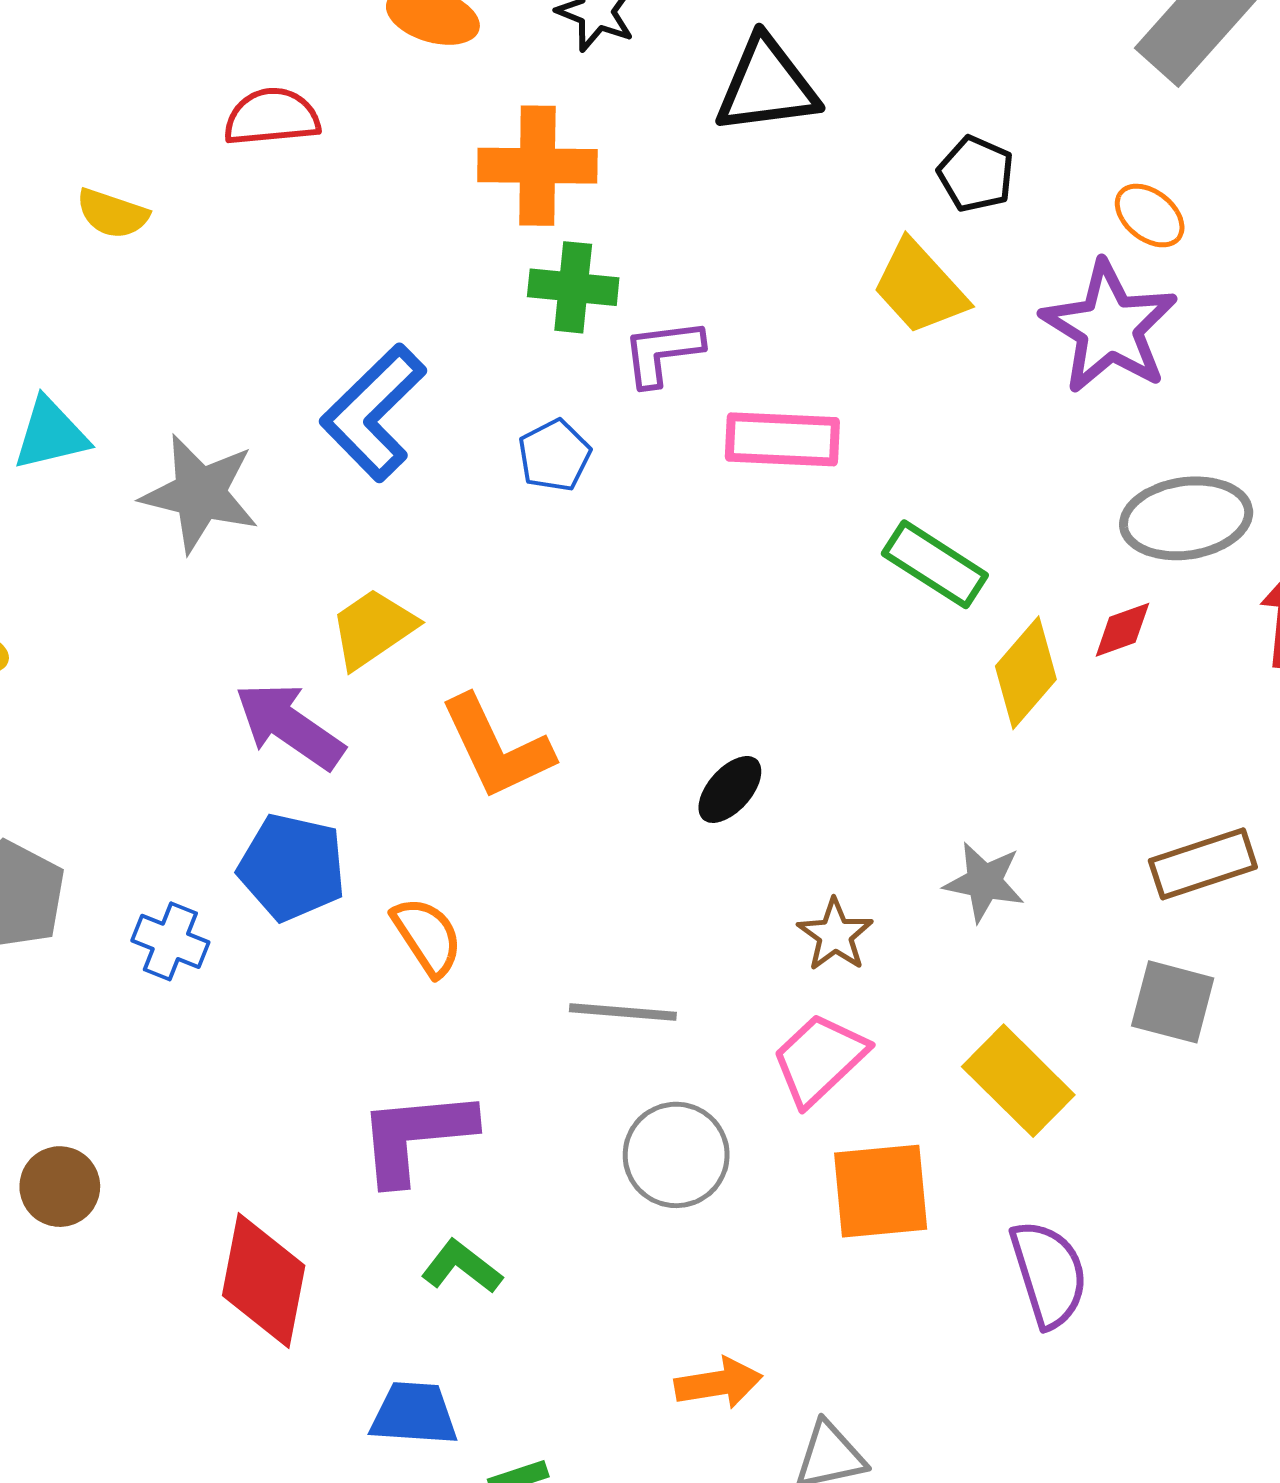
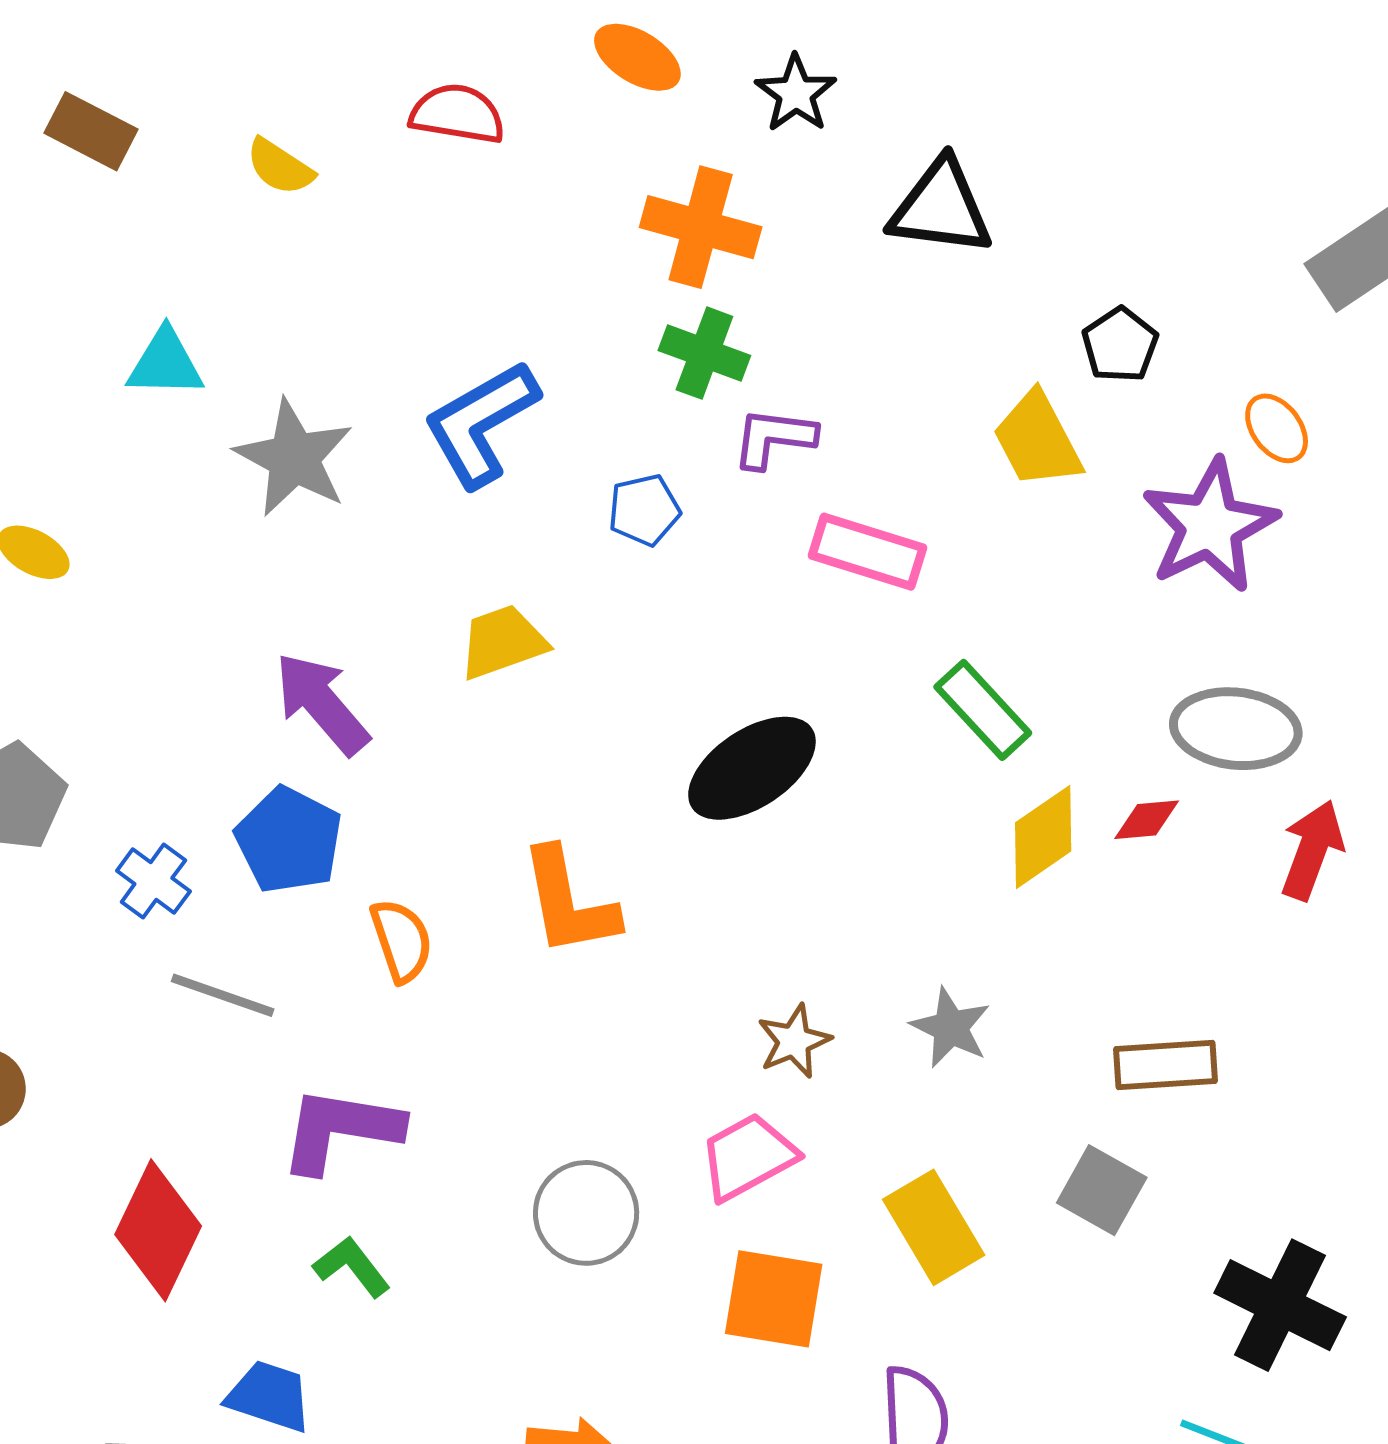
yellow trapezoid: (373, 628) -> (503, 642), moved
orange L-shape: (496, 747) -> (569, 902), moved
black ellipse: (730, 789) -> (752, 768), moved, size x1.8
gray line: (623, 1012) -> (223, 995), moved

